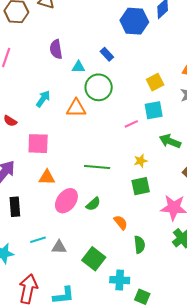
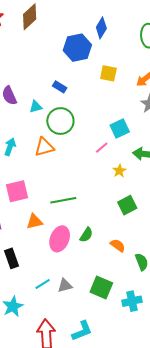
yellow square: (155, 82) -> (108, 73), moved, turned -36
yellow star: (141, 161) -> (119, 171), moved
green line: (97, 167) -> (63, 200), moved

